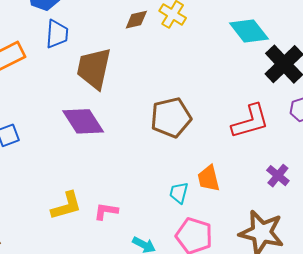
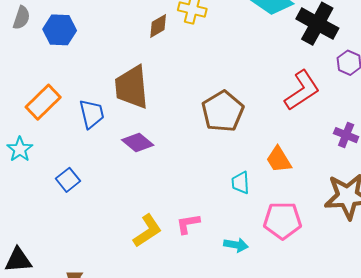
blue trapezoid: (57, 34) -> (92, 114), moved
purple diamond: (83, 121) -> (138, 143), size x0.7
cyan trapezoid: (179, 193) -> (240, 183), moved

